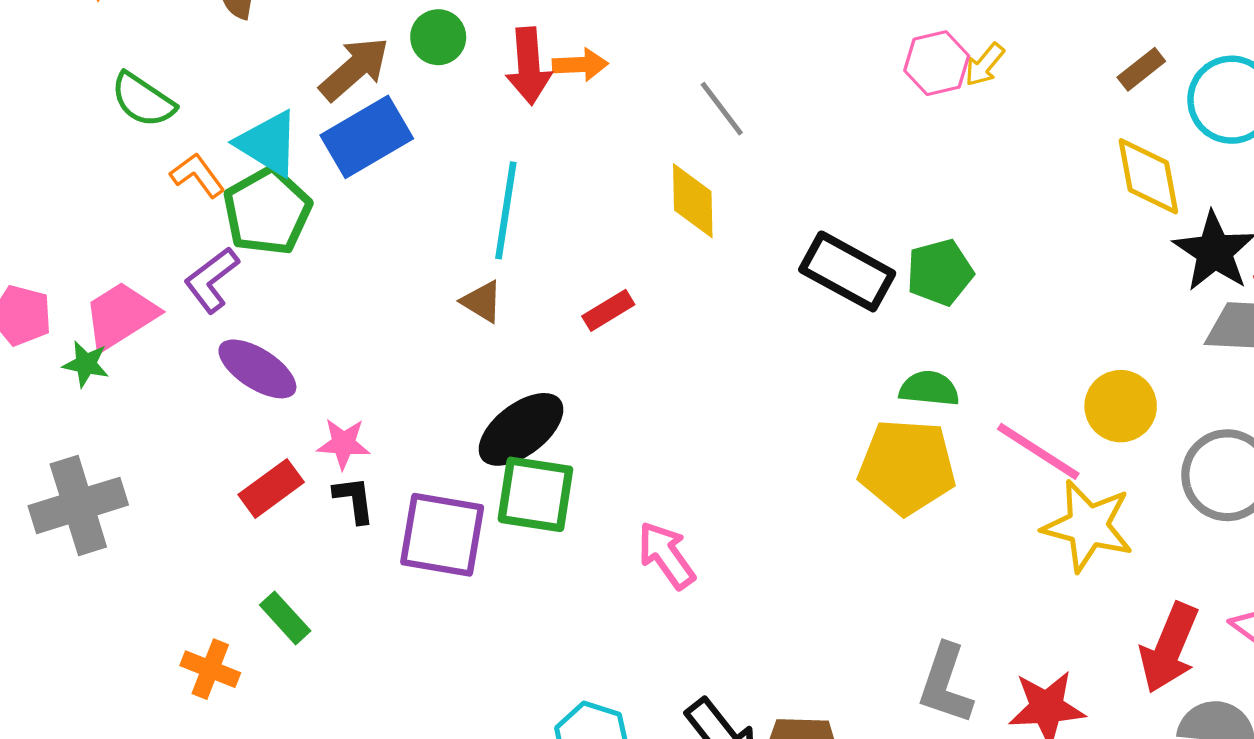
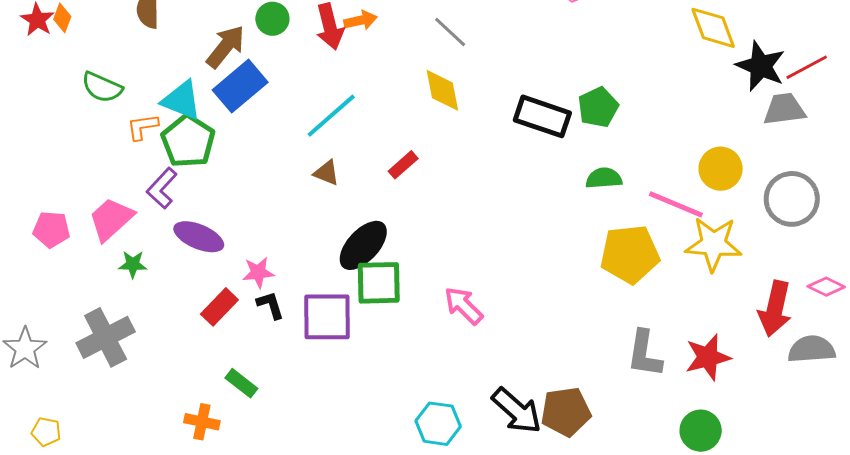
orange L-shape: (197, 175) -> (143, 127), turned -52
cyan line: (506, 210) -> (331, 116), turned 50
green star: (86, 364) -> (133, 264), moved
yellow pentagon: (907, 467) -> (630, 254), moved

